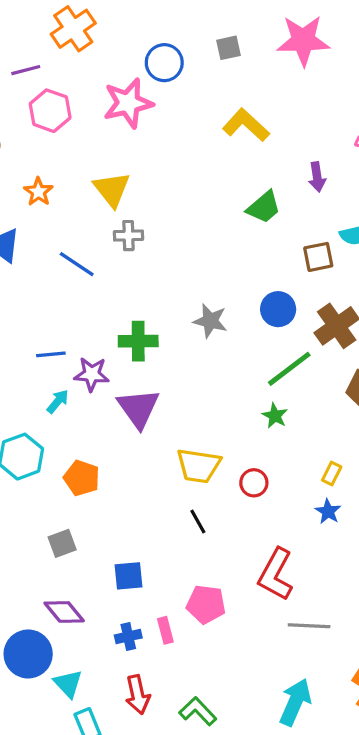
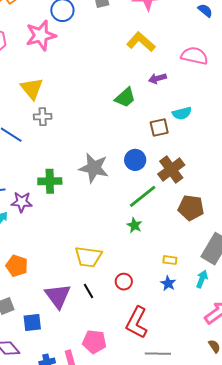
yellow L-shape: (246, 125) -> (141, 42), moved
purple arrow: (317, 177) -> (157, 78), turned 84
gray star: (210, 321) -> (94, 168), size x1.4
purple triangle: (138, 408) -> (58, 296), moved
yellow rectangle: (332, 474) -> (170, 260), turned 72
red circle: (254, 483) -> (124, 282), moved
blue square: (128, 576) -> (32, 323), moved

